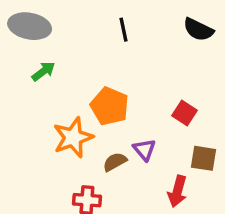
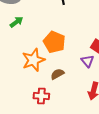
purple triangle: (144, 150) -> (87, 61), moved

